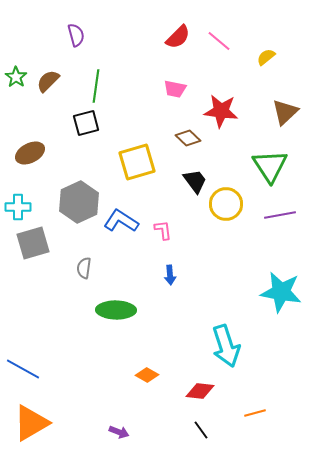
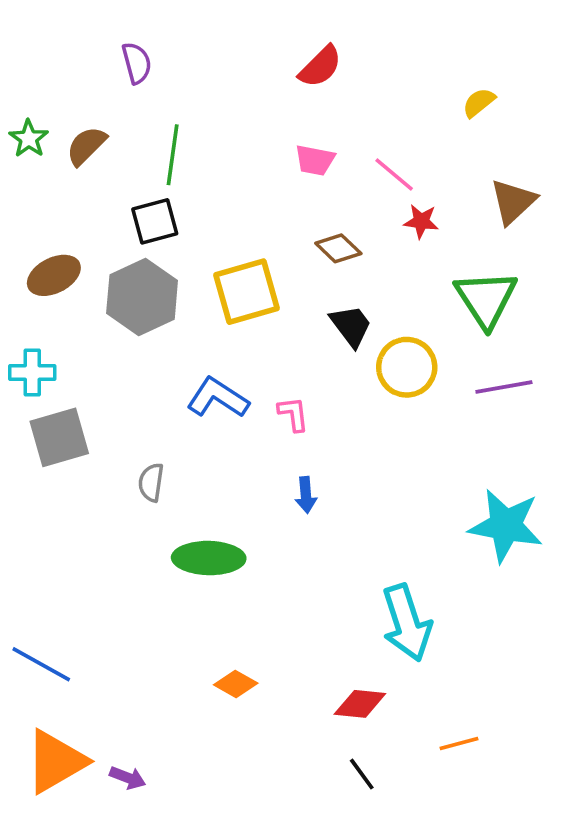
pink line: (219, 41) -> (394, 175), moved
red star: (221, 111) -> (421, 221), moved, size x0.6
gray hexagon: (79, 202) -> (142, 297), moved
orange diamond: (147, 375) -> (236, 684), moved
purple arrow: (119, 432) -> (128, 778), moved

